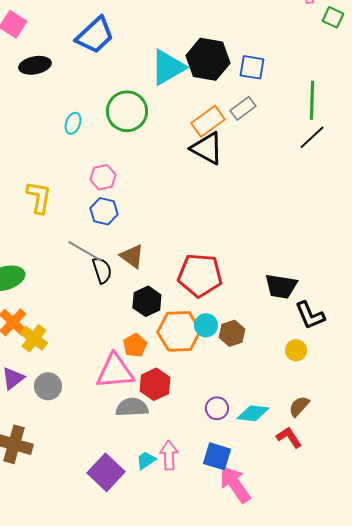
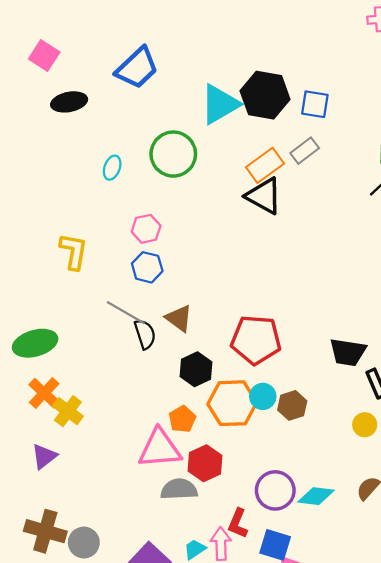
gray circle: (48, 386) -> (84, 543), moved
purple circle: (217, 408) -> (275, 490), size x1.5
red L-shape: (289, 437) -> (238, 523), moved, turned -124

